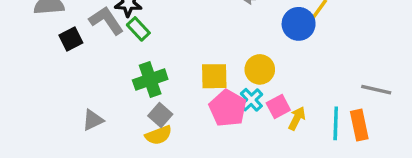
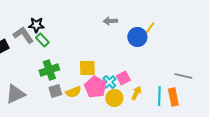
yellow circle: (260, 69) -> (114, 98), moved
pink square: (278, 107) -> (123, 78), moved
gray square: (160, 115) -> (55, 91), turned 32
gray triangle: (93, 120) -> (15, 94), size x1.5
yellow semicircle: (159, 135) -> (73, 92), moved

